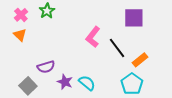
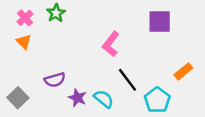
black line: (117, 48) -> (127, 80), moved
orange rectangle: (140, 60) -> (183, 71), moved
gray square: (28, 86) -> (18, 98), moved

